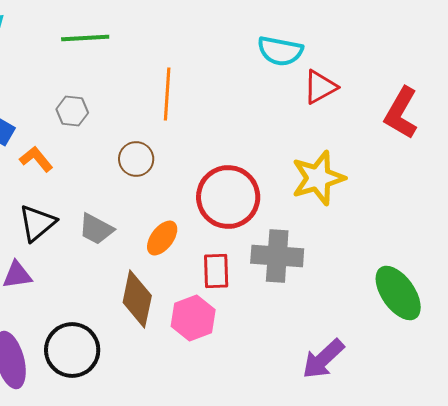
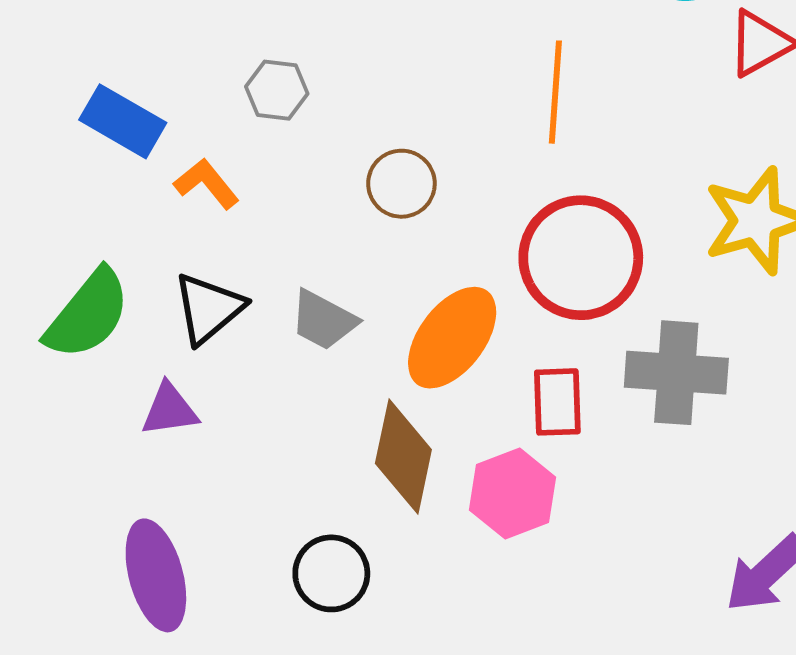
orange line: (167, 94) -> (555, 92), moved
orange ellipse: (162, 238) -> (452, 338), size x1.5
black circle: (72, 350) -> (331, 573), moved, size x0.7

